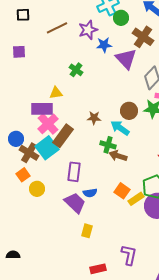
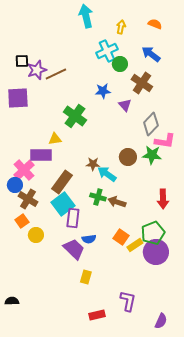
purple star: (88, 30) -> (37, 70), moved
purple square: (19, 52) -> (18, 98), size x1.6
purple triangle: (126, 59) -> (125, 105), size x0.6
green cross: (76, 70) -> (75, 116), size x1.6
pink cross: (48, 124) -> (24, 170), moved
cyan arrow: (120, 128) -> (107, 174), moved
green cross: (108, 145) -> (98, 197), moved
cyan square: (47, 148) -> (63, 204), moved

